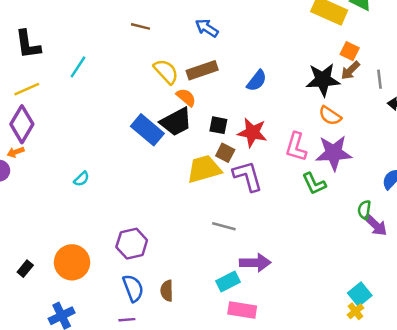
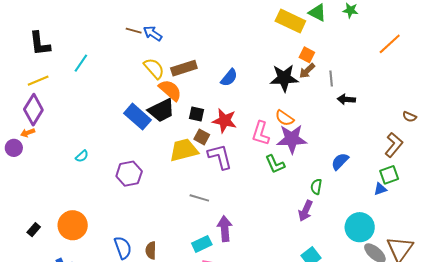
blue arrow: (207, 28) -> (153, 33), moved
orange semicircle: (186, 97) -> (170, 90), size x1.4
orange semicircle: (330, 116) -> (285, 118), moved
purple arrow: (376, 225) -> (305, 211), moved, turned 70
purple hexagon: (132, 244) -> (129, 174), moved
purple arrow: (255, 263) -> (225, 229), turned -95

